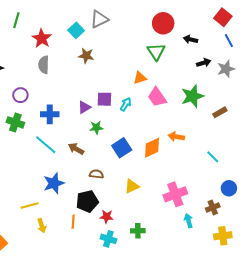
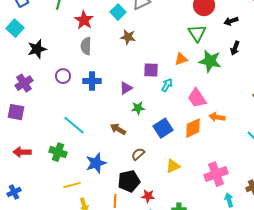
black arrow: (190, 39) -> (231, 21), turned -32
black arrow: (204, 63) -> (235, 48), moved, turned 128
green star: (192, 96) -> (210, 61), moved, turned 30
pink trapezoid: (157, 97) -> (197, 98), moved
purple square: (104, 99) -> (151, 70), moved
blue cross: (50, 114) -> (92, 81), moved
green cross: (15, 122) -> (58, 152), moved
cyan line: (46, 145) -> (74, 125), moved
brown semicircle: (96, 174) -> (138, 154), turned -48

